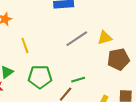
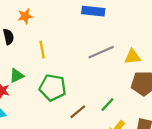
green line: (78, 80) -> (107, 105), moved, turned -40

